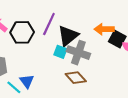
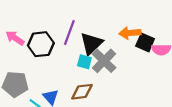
gray cross: (78, 53) -> (104, 61), turned 30
brown diamond: (76, 78) -> (82, 92), moved, turned -50

